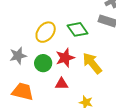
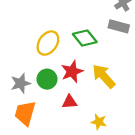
gray star: (18, 56) -> (21, 83), moved
orange trapezoid: (23, 92) -> (25, 113), turned -85

